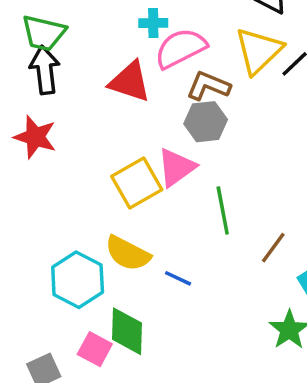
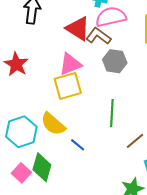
brown L-shape: (208, 86) -> (98, 36), moved
red star: (35, 137) -> (16, 64), moved
pink triangle: (176, 167) -> (70, 64), moved

